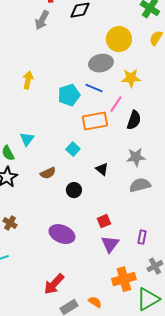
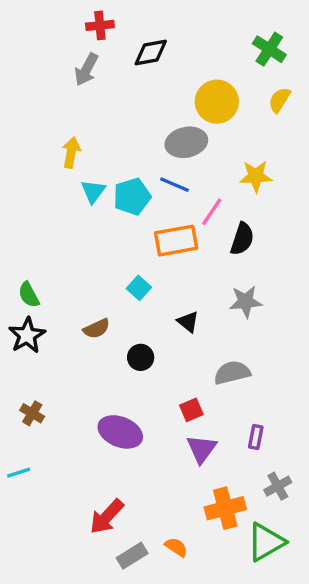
yellow star: (131, 78) -> (256, 176), moved
yellow arrow: (28, 80) -> (71, 152), moved
cyan triangle: (27, 139) -> (93, 191), moved
gray semicircle: (140, 185) -> (232, 373), moved

